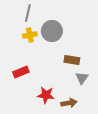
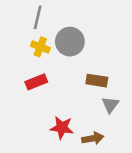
yellow cross: (30, 35) -> (40, 47), turned 32
red rectangle: (21, 72) -> (36, 82), moved

